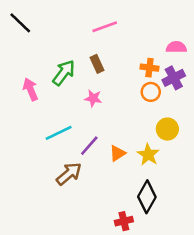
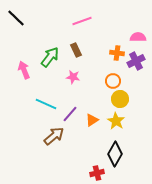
orange circle: (151, 92) -> (113, 81), moved
yellow circle: (167, 129) -> (120, 99), moved
cyan line: (59, 133) -> (46, 104), turned 50

